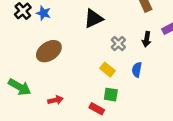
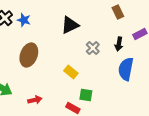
brown ellipse: (49, 51) -> (29, 55), turned -35
yellow rectangle: (108, 70) -> (71, 72), moved
blue semicircle: (137, 70) -> (126, 69), moved, size x1.6

